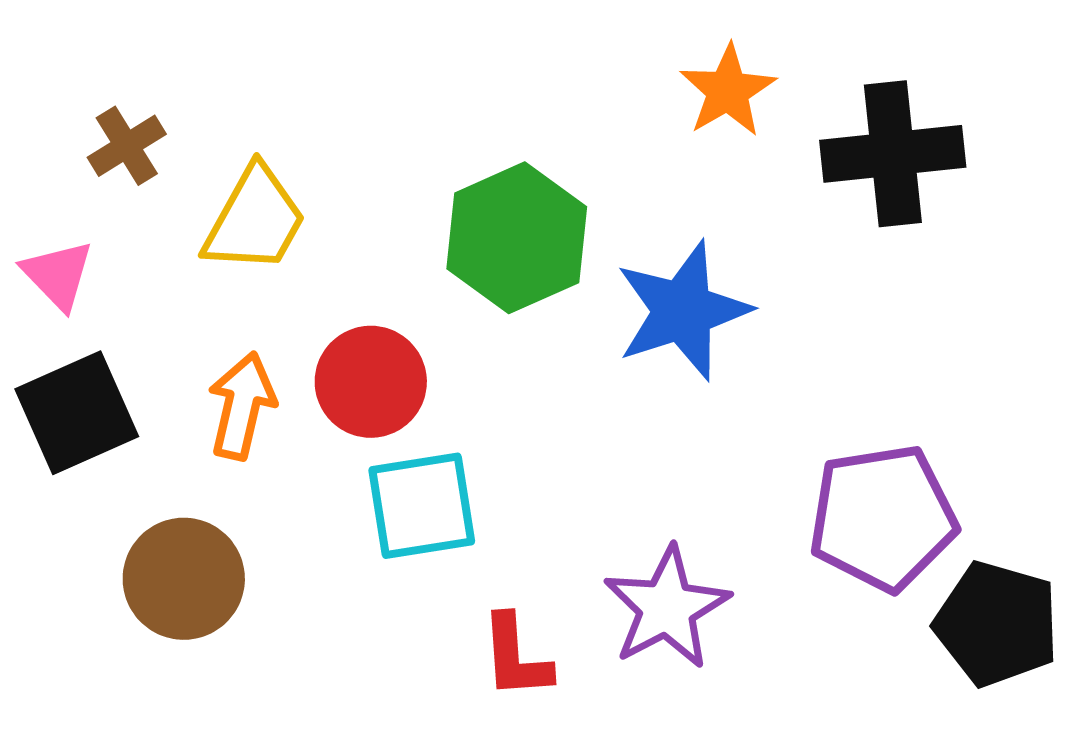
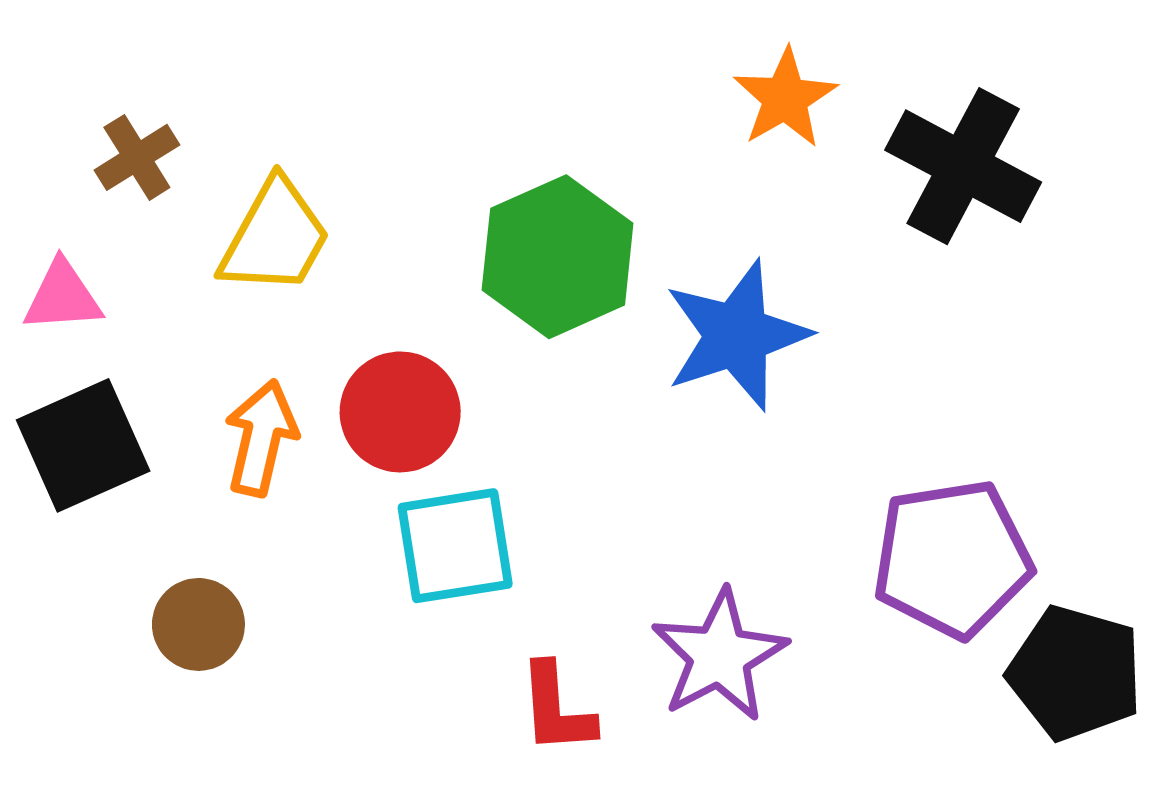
black cross: (893, 154) -> (963, 166), turned 34
pink triangle: (58, 275) -> (63, 297), turned -50
brown circle: (184, 579) -> (198, 624), size x0.7

